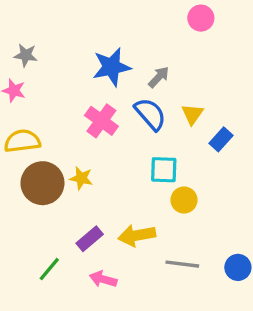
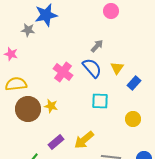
pink circle: (201, 18) -> (111, 11), moved
gray star: (26, 55) -> (28, 30), moved
blue star: (112, 67) -> (46, 15), moved
yellow circle: (184, 200) -> (133, 119), moved
yellow arrow: (137, 235) -> (84, 140), turned -30

